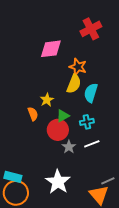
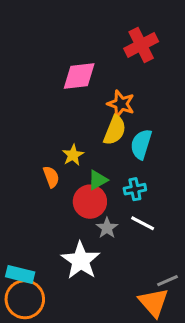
white line: (92, 144) -> (143, 223), turned 49
white star: (58, 182) -> (81, 261), moved

